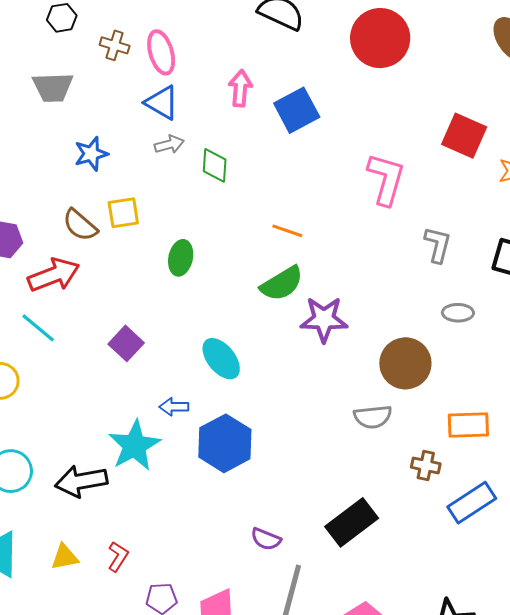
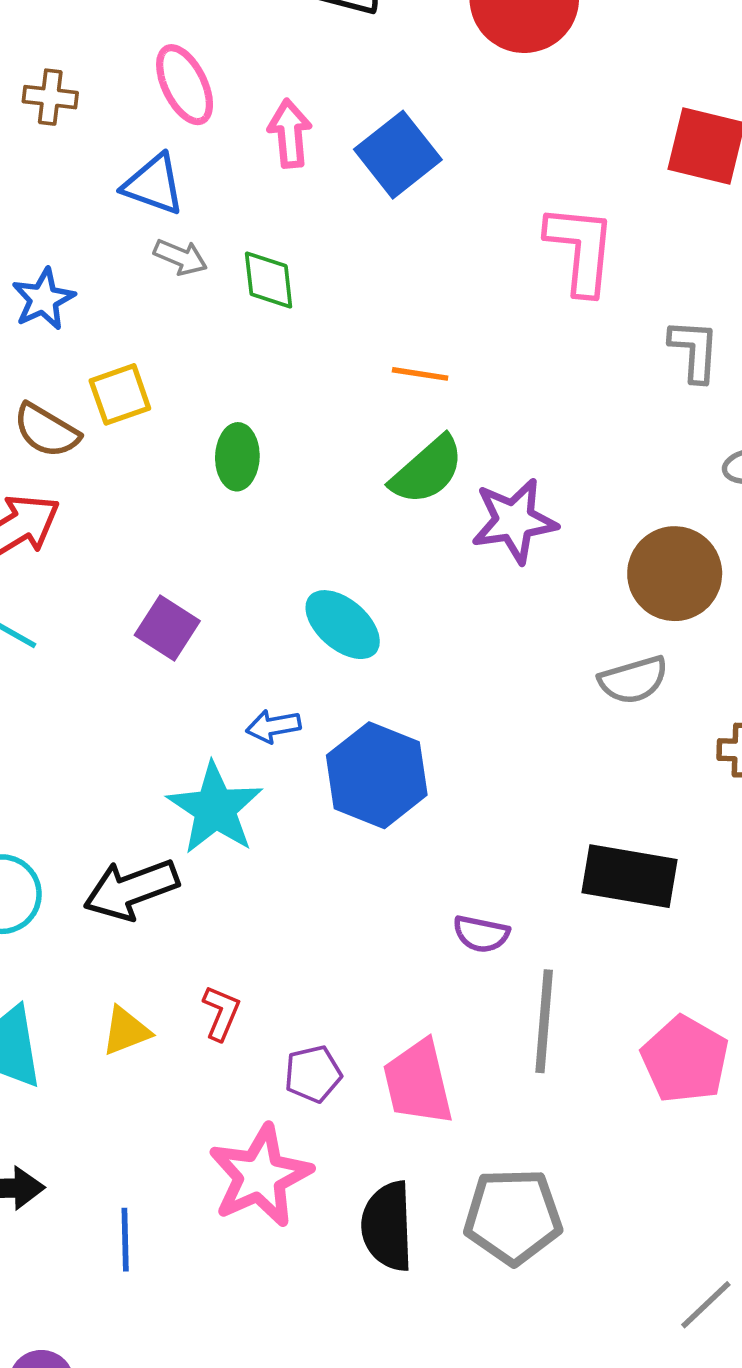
pink ellipse: (161, 52) -> (185, 85), moved
gray arrow: (169, 144) -> (180, 257), turned 48
black rectangle: (352, 522) -> (630, 876), turned 57

